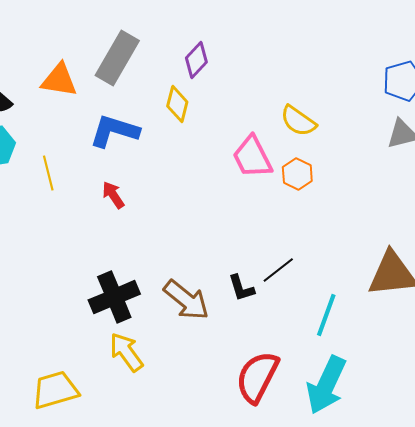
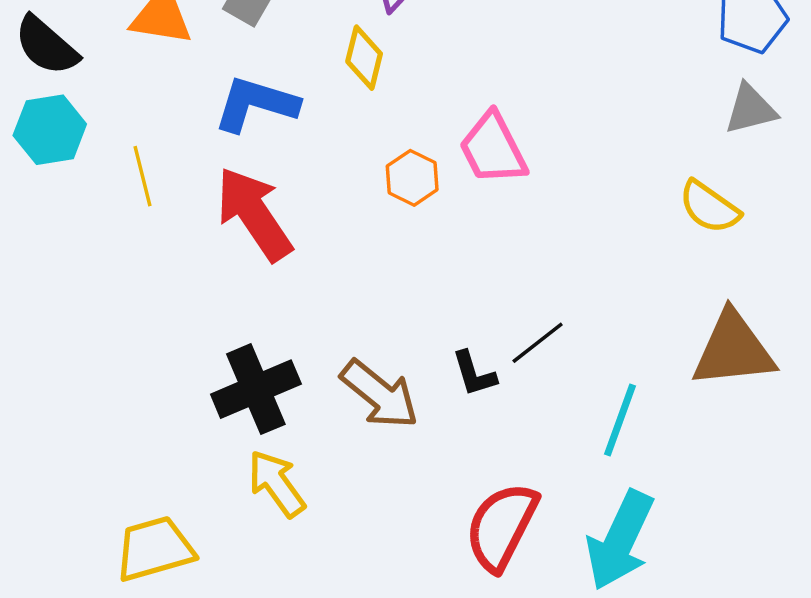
yellow semicircle: (298, 121) -> (709, 207), moved
orange hexagon: (297, 174) -> (412, 178), moved
red arrow: (113, 195) -> (254, 214), size x2.0

